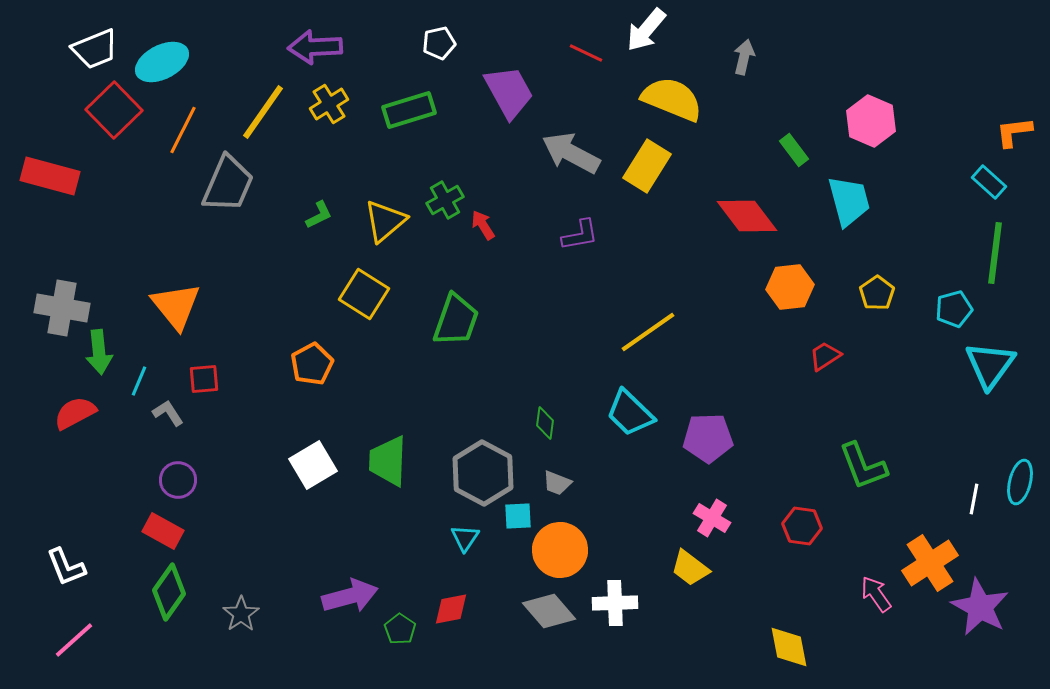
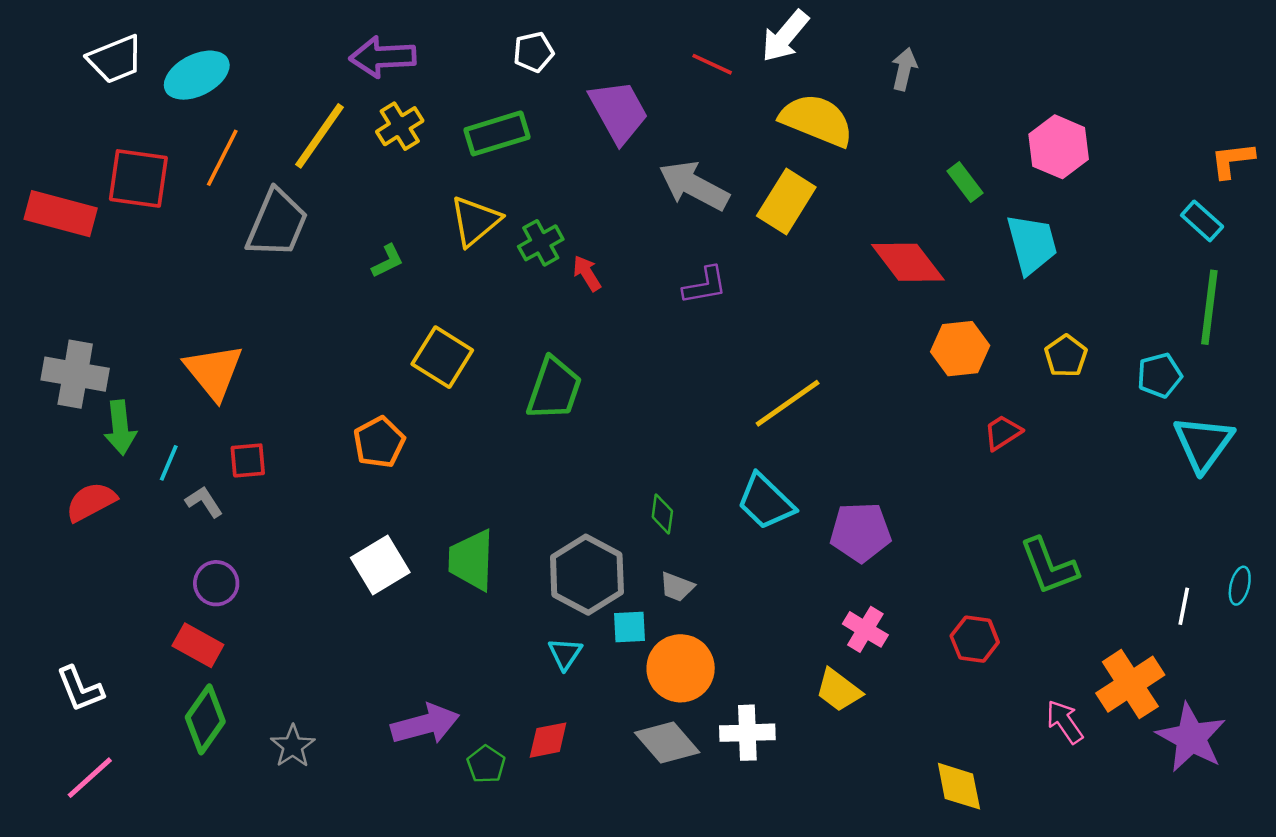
red square: (114, 110) -> (138, 178), moved, turned -38
yellow triangle: (385, 221) -> (475, 221), moved
cyan ellipse: (1020, 482) -> (1240, 586), size x0.7

